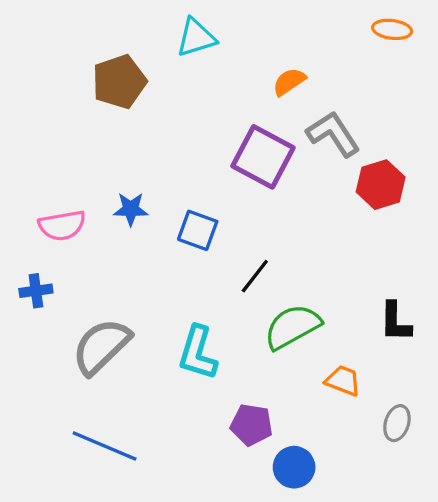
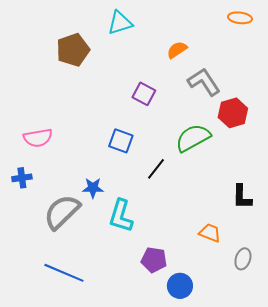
purple square: (263, 157) -> (144, 94), moved, size x0.6
blue star: (131, 209) -> (93, 188), moved
green semicircle: (292, 327) -> (193, 138), moved

